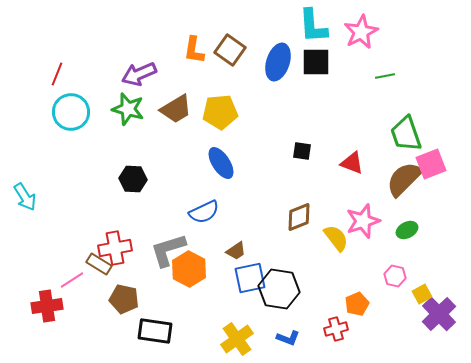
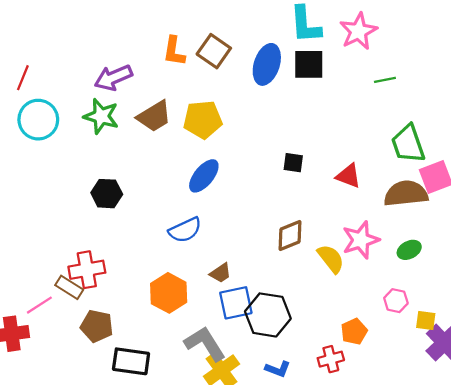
blue ellipse: (221, 163) -> (204, 176), turned 72
brown semicircle: (404, 179) -> (406, 194), turned 39
gray L-shape: (168, 250) -> (205, 344), moved, turned 75
yellow square: (422, 294) -> (426, 320), turned 36

